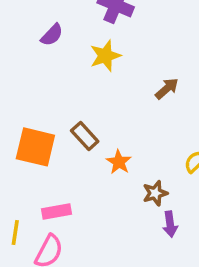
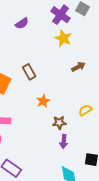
yellow star: (105, 56) -> (63, 38), moved, turned 30
brown rectangle: (85, 136) -> (29, 72), moved

